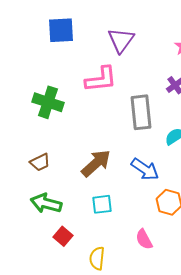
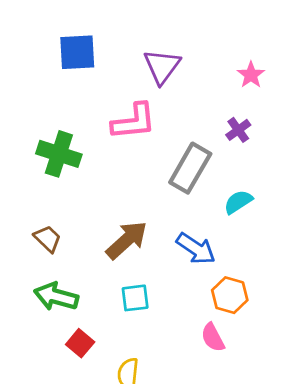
gray rectangle: (141, 112) -> (190, 168), turned 36
brown trapezoid: (40, 162) -> (48, 239), turned -110
pink semicircle: (144, 239) -> (213, 338), moved

